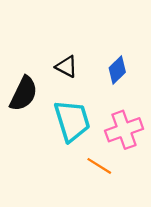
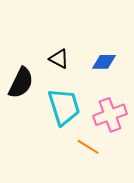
blue diamond: (117, 70) -> (104, 62), turned 45

